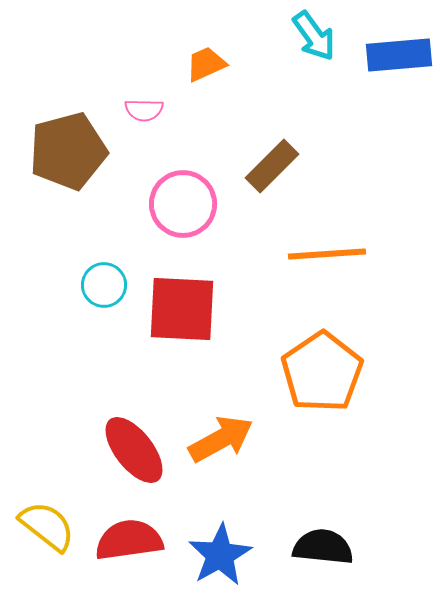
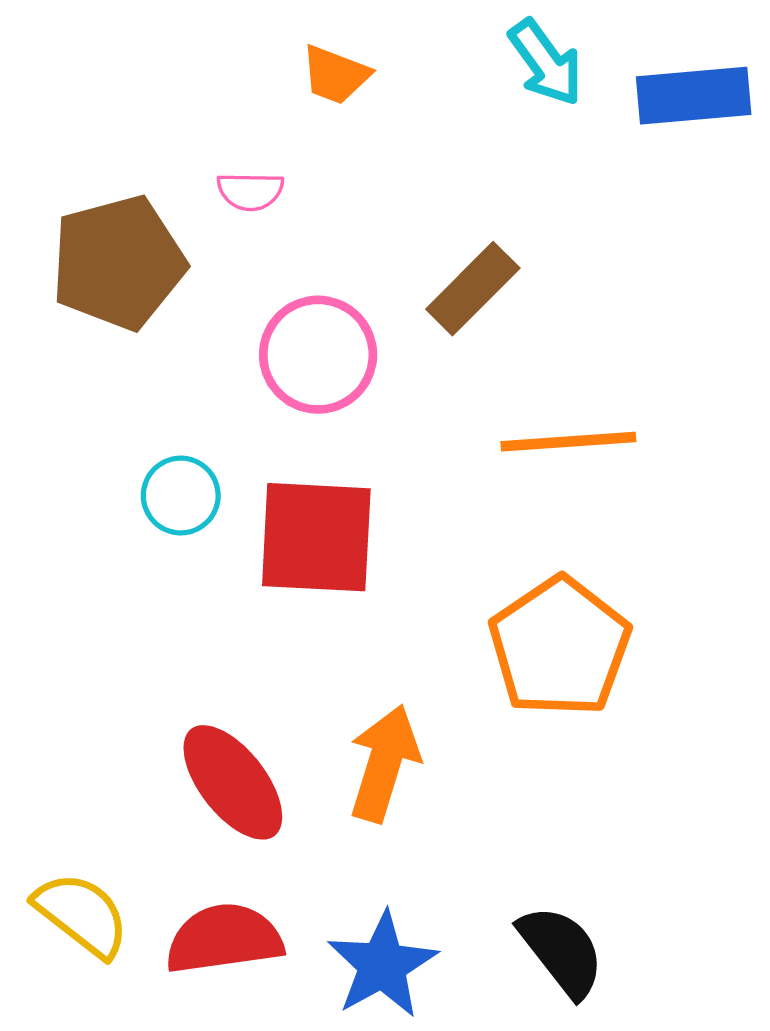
orange trapezoid: (206, 64) -> (335, 75), moved, turned -135
orange arrow: (221, 439) -> (384, 763), turned -44
black semicircle: (323, 547) -> (561, 951), turned 46

